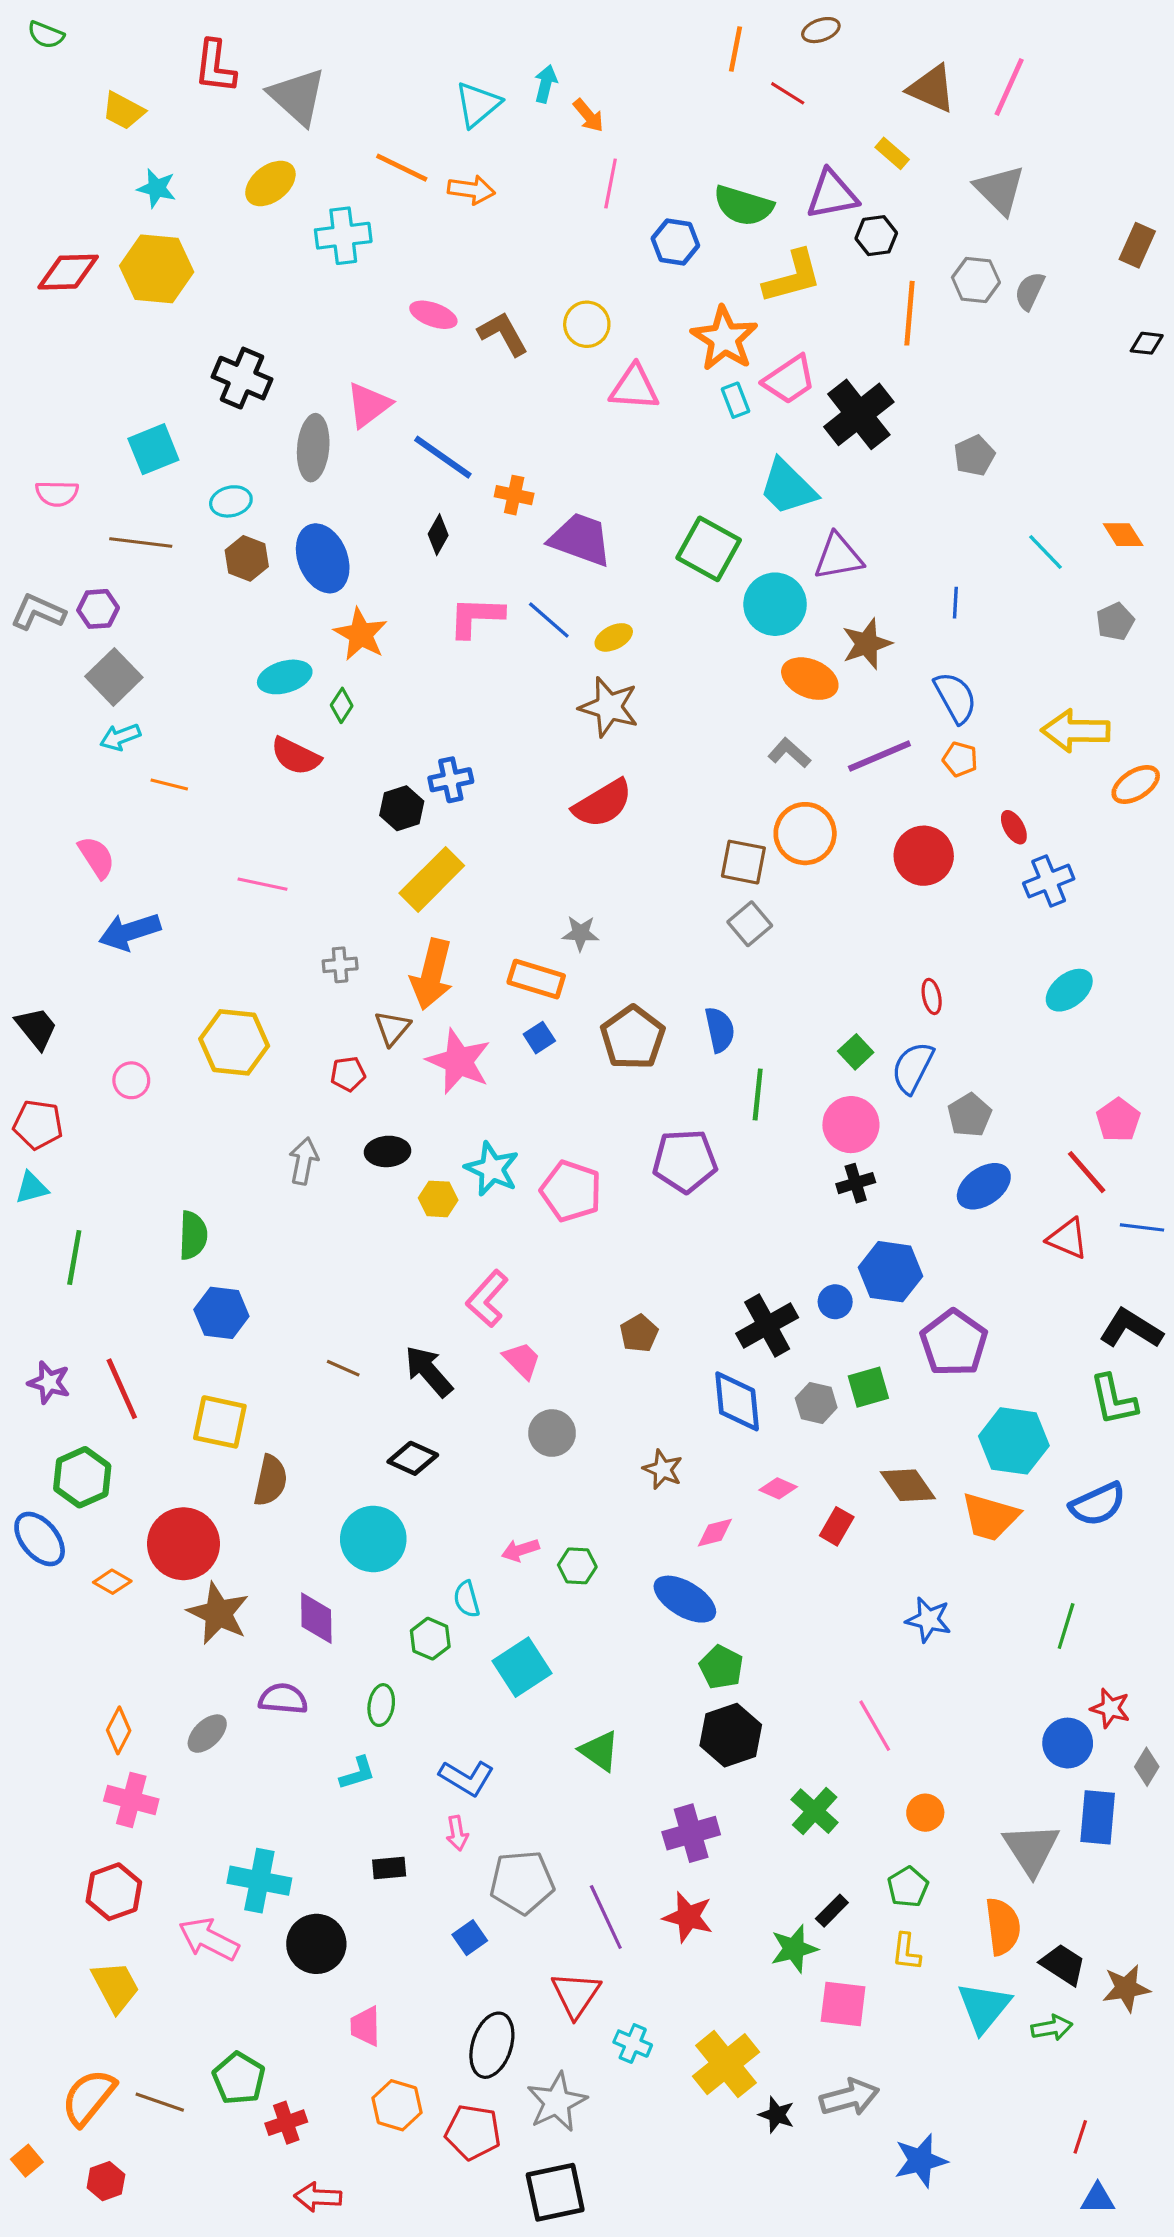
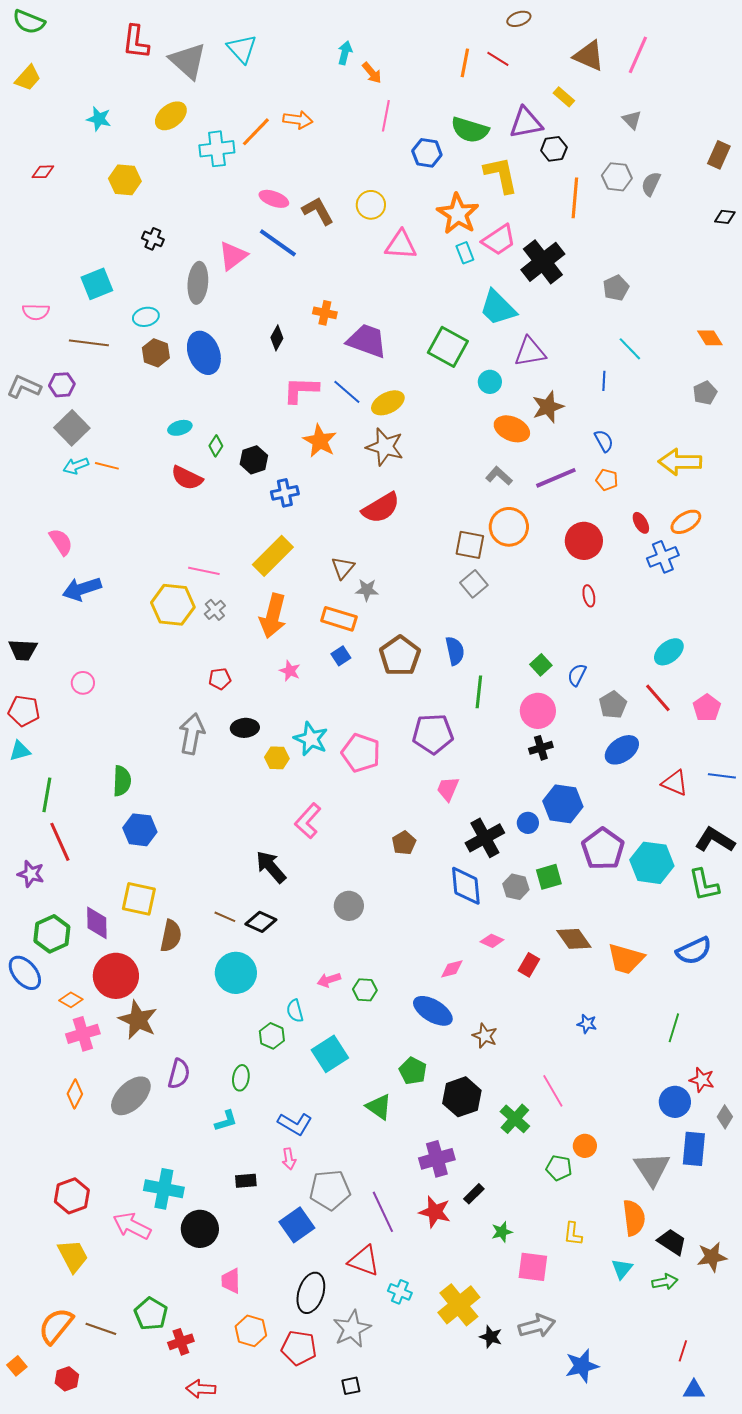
green semicircle: (46, 35) -> (29, 22), size x1.4
orange line: (735, 49) -> (465, 63), moved
cyan triangle: (478, 104) -> (242, 49), moved, turned -32
yellow trapezoid: (123, 111) -> (28, 78), moved, turned -76
orange line: (402, 168) -> (256, 132), moved, turned -72
gray triangle: (1000, 190) -> (632, 120), size x0.6
yellow hexagon: (157, 269) -> (125, 180), moved, size x0.7
red diamond: (68, 272) -> (43, 172), size x0.6
yellow L-shape: (792, 277) -> (501, 175), turned -87
black cross: (242, 378) -> (153, 239), size x0.6
blue line: (443, 457) -> (278, 243), moved
cyan line: (1046, 552) -> (630, 349), moved
cyan circle: (775, 604) -> (490, 382), size x0.6
orange star: (361, 634) -> (320, 441), moved
yellow ellipse: (614, 637) -> (388, 403), size x1.4
cyan ellipse: (285, 677) -> (180, 428), size x0.7
blue semicircle: (955, 698) -> (604, 441), size x0.7
orange line: (169, 785) -> (107, 466), moved
orange ellipse: (1136, 785) -> (686, 522), moved
black hexagon: (402, 808) -> (254, 460), moved
pink line: (263, 884) -> (204, 571), moved
gray cross: (340, 965) -> (215, 610), turned -35
cyan ellipse: (1069, 990) -> (669, 652), moved
red ellipse: (932, 996) -> (589, 596), moved
black trapezoid: (36, 1028) -> (23, 650), turned 132
brown triangle: (392, 1028) -> (343, 568), moved
yellow hexagon: (234, 1042) -> (173, 605), moved
pink star: (459, 1061) -> (290, 671), size x0.5
blue semicircle: (913, 1068) -> (577, 675), size x0.7
gray arrow: (304, 1161) -> (192, 734), size x1.4
red line: (1087, 1172) -> (658, 698), moved
pink trapezoid: (522, 1360) -> (448, 789), moved, turned -112
brown line: (343, 1368) -> (225, 917), moved
red line: (122, 1389) -> (60, 842), moved
cyan hexagon: (1014, 1441) -> (652, 863), moved
brown star: (663, 1469) -> (485, 1036), moved
purple diamond: (316, 1618) -> (97, 923), moved
blue star: (928, 1620) -> (587, 1024), size x0.7
green pentagon: (721, 1667) -> (413, 1071), moved
purple semicircle: (283, 1699) -> (179, 1074), turned 100
gray ellipse: (207, 1734) -> (131, 1096), size x1.6
pink cross: (131, 1800) -> (83, 1034), moved, turned -32
green cross: (815, 1811) -> (515, 1119), moved
green pentagon: (908, 1887) -> (559, 1168), moved, turned -30
black rectangle: (832, 1911) -> (474, 1194), moved
blue square: (470, 1938) -> (297, 1225), size x1.6
green star: (794, 1949) -> (502, 1232), size x0.7
red triangle: (576, 1995) -> (364, 1261), turned -44
cyan triangle: (984, 2007) -> (622, 1269), size x0.6
black square: (555, 2192) -> (351, 1386), size x0.5

